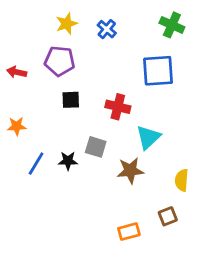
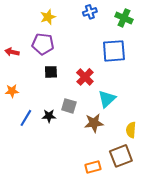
blue cross: (107, 29) -> (90, 12), moved, turned 32
red cross: (118, 107) -> (85, 77), turned 30
brown square: (168, 216) -> (121, 156), size x1.6

